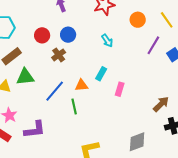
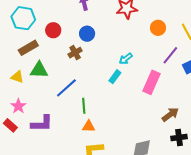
red circle: (42, 35) -> (53, 30), moved
cyan arrow: (107, 41) -> (126, 59), moved, turned 80
orange triangle: (81, 85) -> (89, 126), moved
pink rectangle: (120, 89) -> (151, 82), moved, size x1.6

